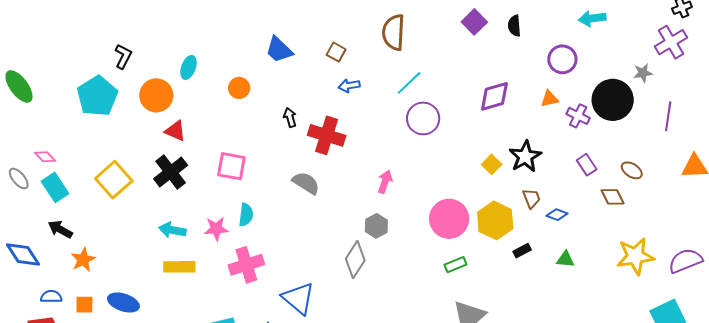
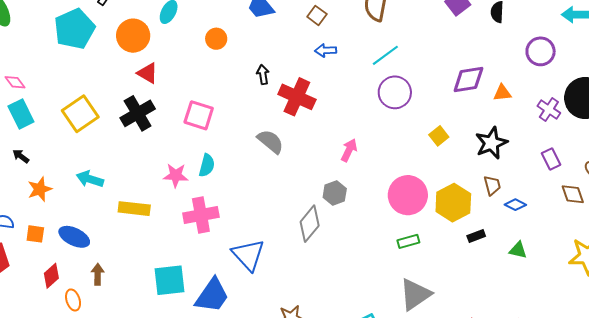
orange triangle: (550, 99) -> (502, 93), moved
yellow square: (492, 164) -> (439, 136), moved
black arrow: (60, 229) -> (21, 156), size x0.7
cyan arrow: (172, 230) -> (90, 179), moved

